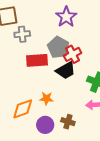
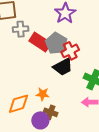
red rectangle: (37, 60) -> (40, 42), moved, turned 35
brown cross: (68, 122) -> (51, 112), moved

